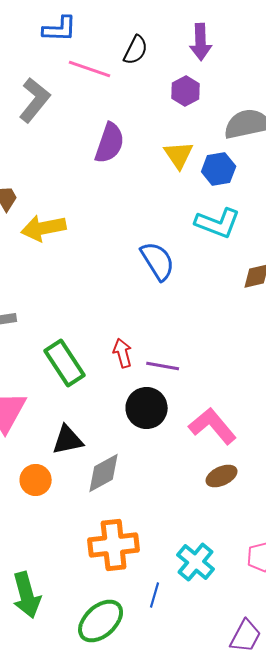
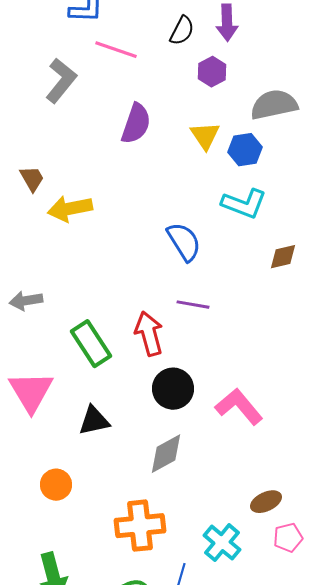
black semicircle: (136, 50) -> (182, 31), moved
red arrow: (123, 353) -> (149, 334), size x1.5
purple line: (163, 366) -> (193, 305), moved
gray diamond: (104, 473) -> (166, 454), moved
brown ellipse: (222, 476) -> (266, 502), moved
orange circle: (36, 480) -> (56, 485), moved

